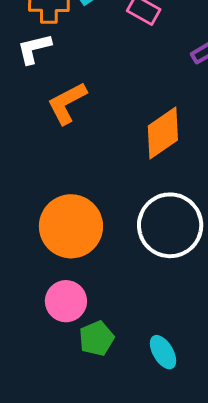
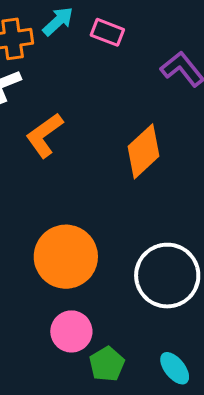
white circle: (170, 225) -> (167, 276), moved

